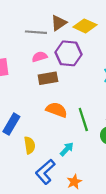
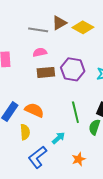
purple hexagon: (68, 53) -> (73, 69), moved
orange semicircle: (57, 110) -> (34, 110), moved
orange star: (74, 182) -> (79, 159), moved

